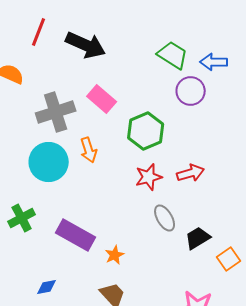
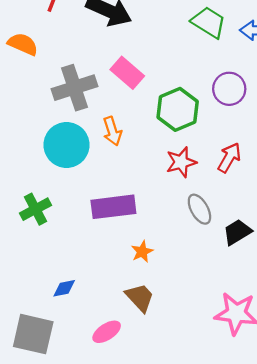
purple circle: (191, 91) -> (229, 89), moved
red arrow: (191, 173) -> (229, 158), turned -44
purple rectangle: (76, 235) -> (113, 207), moved, turned -36

